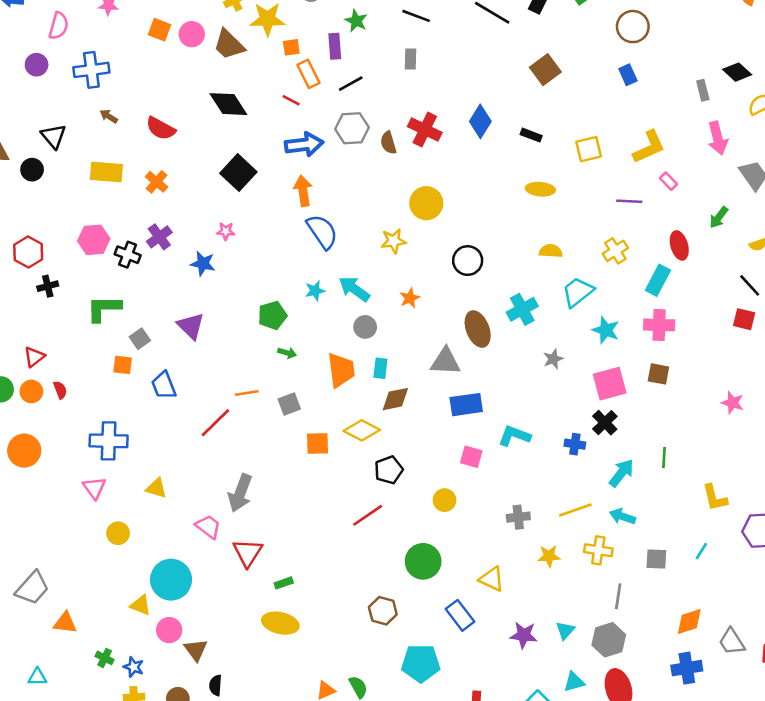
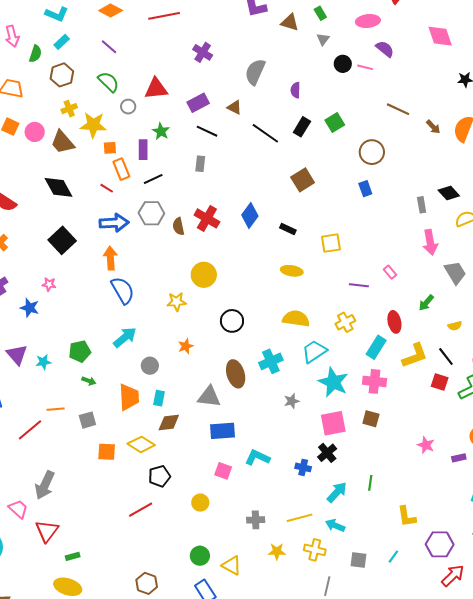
yellow L-shape: (649, 147) -> (415, 356), moved
yellow semicircle: (551, 251) -> (296, 319), size x1.5
cyan arrow: (354, 289) -> (125, 337), moved, turned 100
cyan star: (315, 291) -> (43, 362), moved
cyan star: (606, 330) -> (333, 382), size x1.4
green circle: (423, 561) -> (200, 556), moved, size x0.7

